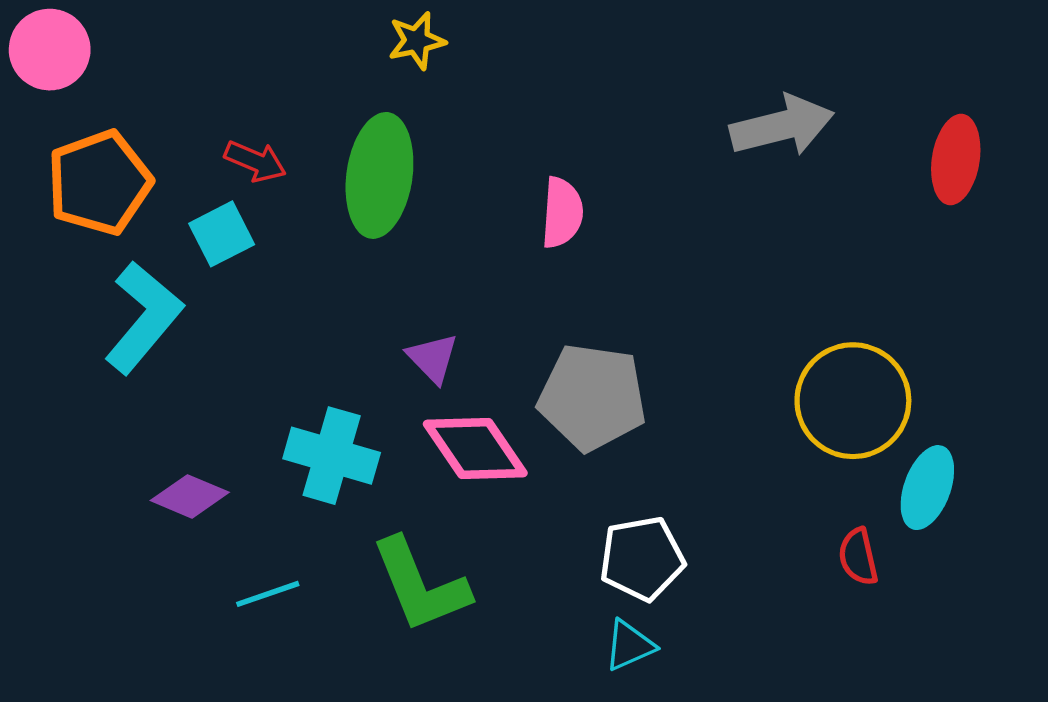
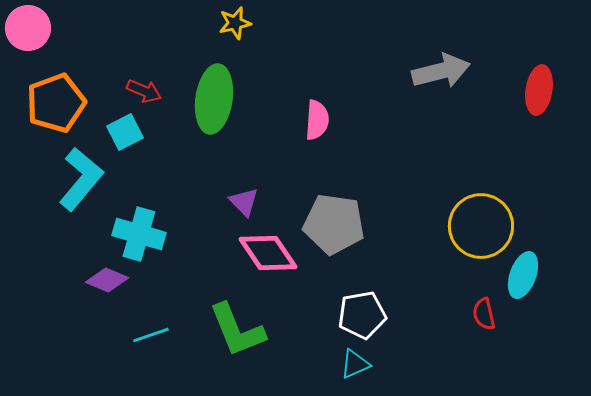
cyan cross: (332, 456) -> (139, 234), moved

